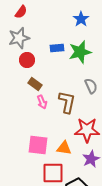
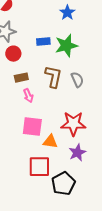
brown rectangle: (35, 84) -> (21, 78), turned -48
brown L-shape: (67, 102) -> (53, 77), moved
pink square: (38, 145) -> (32, 127), moved

